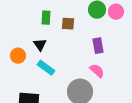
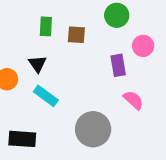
pink circle: (116, 12) -> (143, 46), moved
pink semicircle: (97, 71) -> (133, 100), moved

